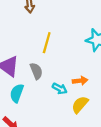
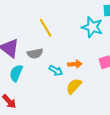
yellow line: (47, 43) -> (46, 28), turned -48
gray semicircle: (36, 71) -> (35, 54), turned 98

